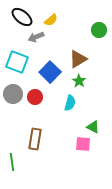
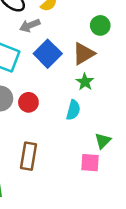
green circle: (99, 30) -> (100, 25), moved
blue square: (50, 72) -> (48, 54), moved
green triangle: (93, 127) -> (103, 141), turned 48

